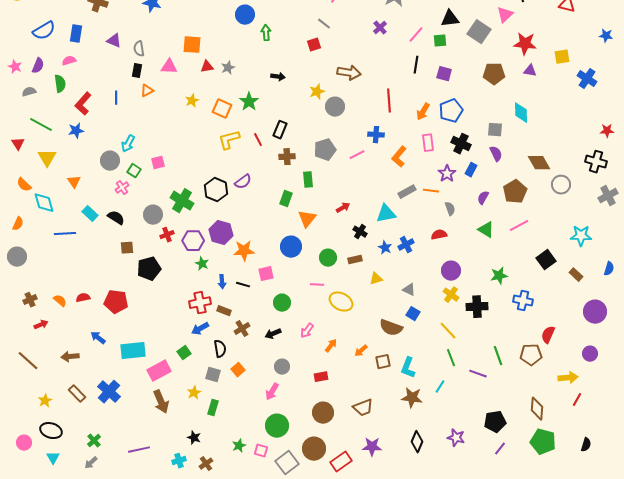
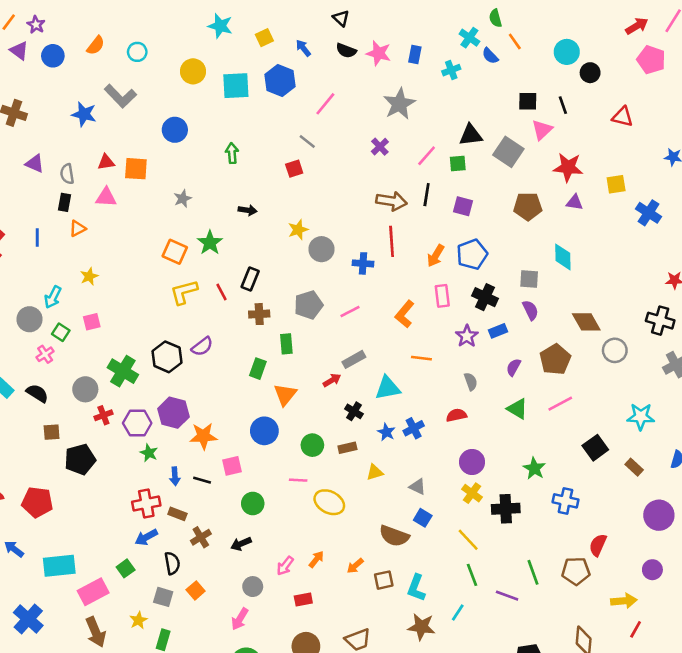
blue circle: (245, 15) -> (175, 130), moved
red triangle: (207, 67) -> (106, 162), moved
brown arrow: (349, 73) -> (392, 201), moved
yellow star: (192, 101) -> (89, 276), moved
blue cross: (376, 135) -> (363, 263), moved
blue rectangle: (471, 170) -> (498, 331), turned 40
orange line: (431, 191) -> (421, 358), moved
gray rectangle: (407, 192) -> (354, 359), moved
green star: (499, 276) -> (534, 468), turned -30
pink arrow: (307, 331) -> (285, 566), moved

